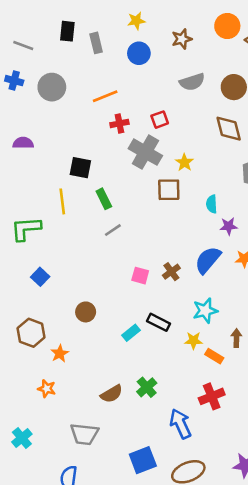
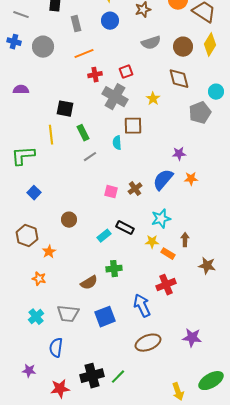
gray rectangle: (96, 43) -> (76, 24), moved
yellow star: (184, 162) -> (153, 99), moved
cyan semicircle: (212, 204) -> (117, 143), moved
green cross: (147, 387) -> (114, 269), moved, turned 35
cyan cross: (22, 438) -> (36, 317), moved
blue square: (143, 460) -> (105, 317), moved

